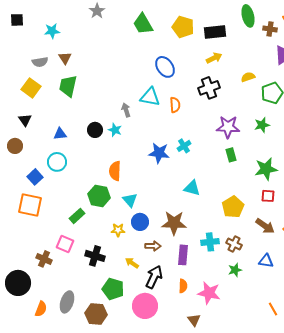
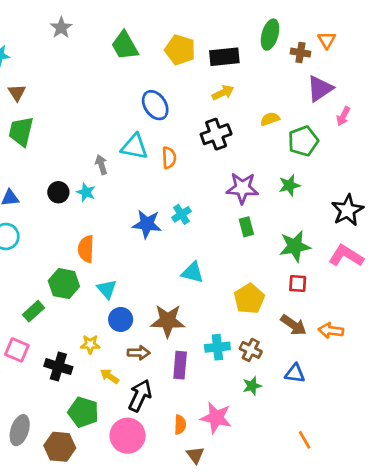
green ellipse: (248, 16) -> (270, 35), turned 30
yellow star: (118, 230) -> (90, 344), moved
orange semicircle: (183, 286) -> (180, 425), moved

